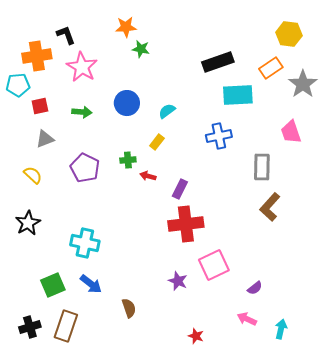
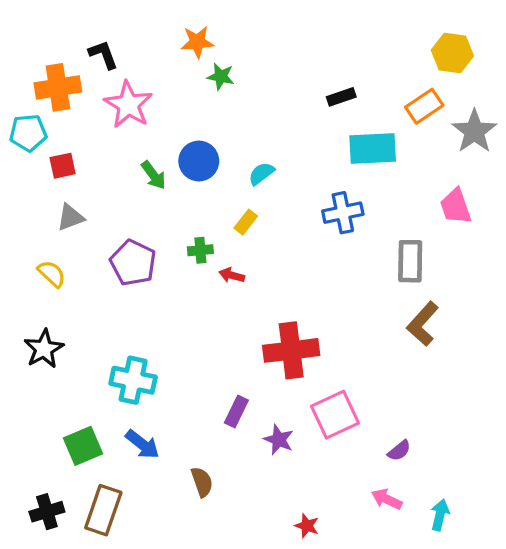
black rectangle: (218, 62) -> (341, 97), size x0.6
green arrow: (82, 112) -> (153, 175), moved, turned 48
purple rectangle: (180, 189) -> (236, 411), moved

